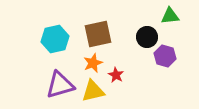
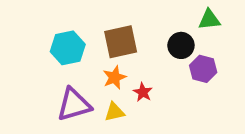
yellow triangle: (93, 91) -> (114, 112), size x0.7

